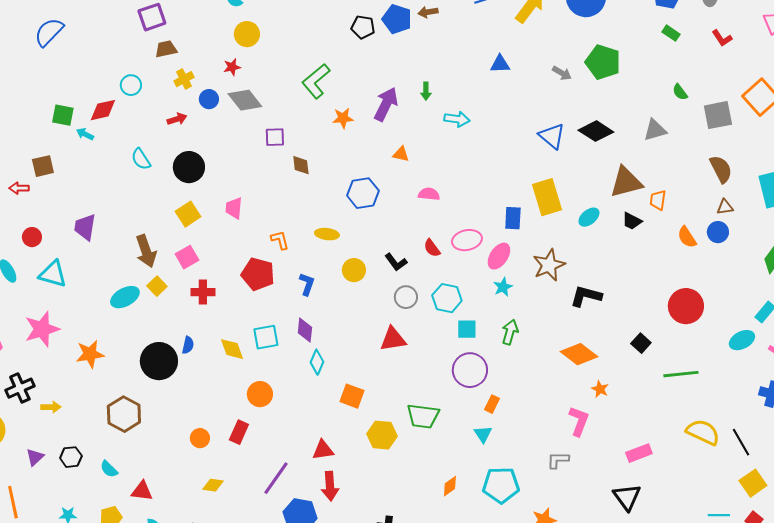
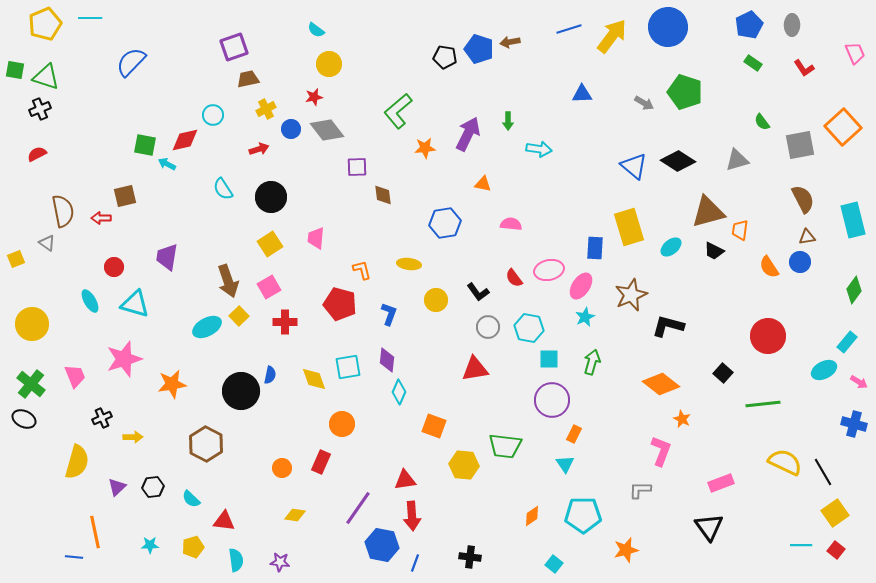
black cross: (20, 388) -> (102, 418), size x0.7

